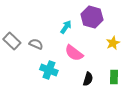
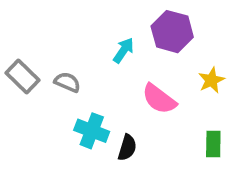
pink semicircle: (74, 53) -> (159, 99), moved
black semicircle: (88, 79) -> (127, 148), moved

